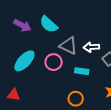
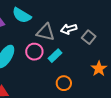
cyan rectangle: (82, 71) -> (55, 56), moved, turned -40

